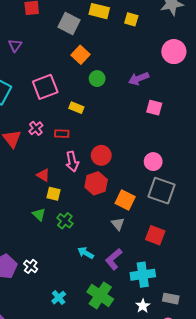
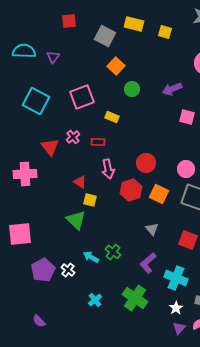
red circle: (101, 155) -> (146, 163), moved
orange square: (125, 200) -> (159, 194), moved
green triangle: (39, 214) -> (76, 220), size x1.5
green cross: (65, 221) -> (113, 252), moved
cyan arrow: (86, 253) -> (91, 257), moved
cyan cross: (143, 275) -> (176, 278), turned 30

